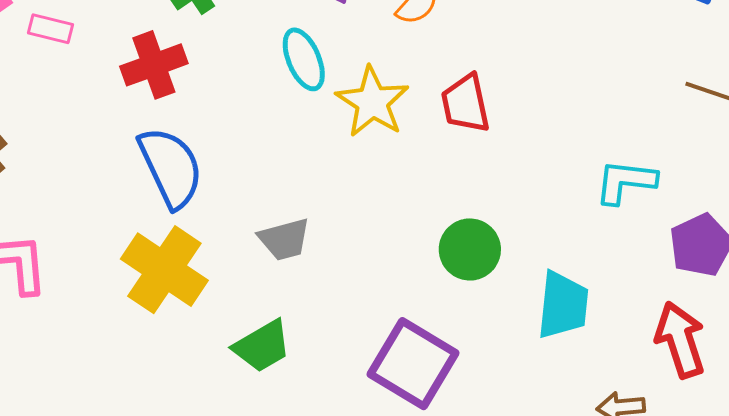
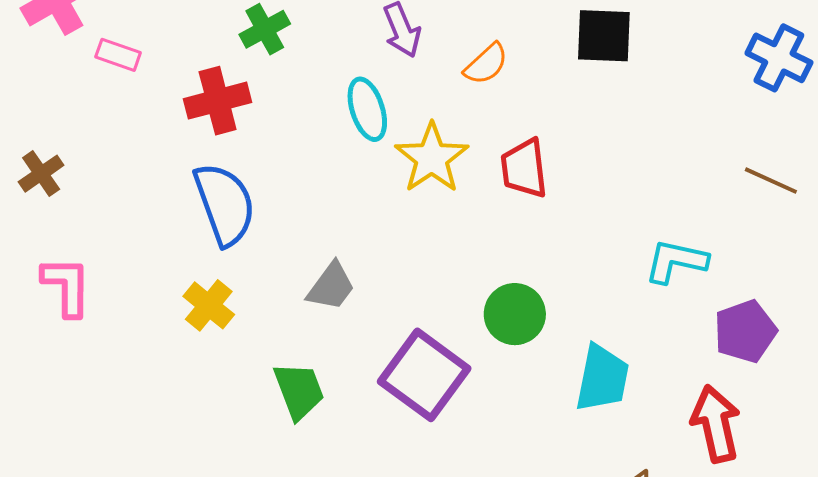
gray trapezoid: (284, 239) -> (331, 286), turned -44
yellow cross: (164, 270) -> (209, 305), size x0.6
green trapezoid: (262, 346) -> (299, 391), turned -86
purple square: (413, 364) -> (424, 375), moved

